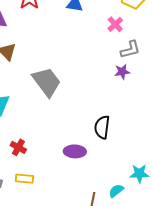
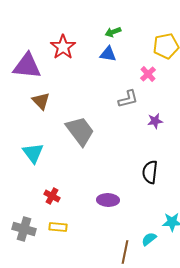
gray L-shape: (130, 50) -> (128, 99), moved
black semicircle: (102, 127) -> (150, 172), moved

